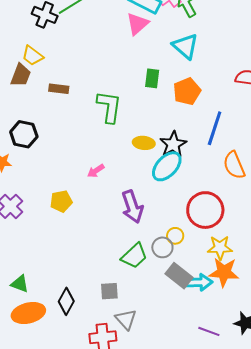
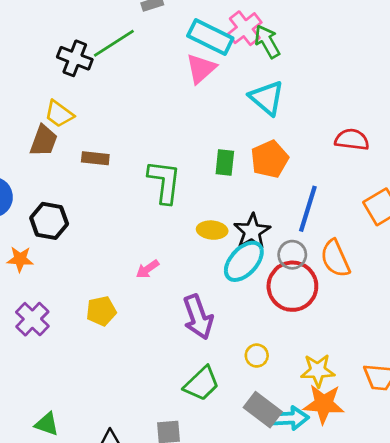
green rectangle: (152, 78) -> (225, 163), moved
red circle: (205, 210) -> (292, 286), moved
gray circle: (162, 247) -> (292, 255), moved

